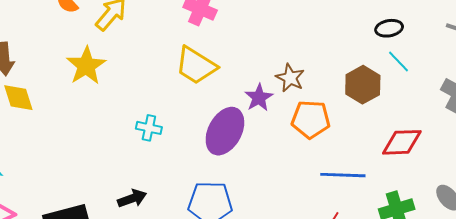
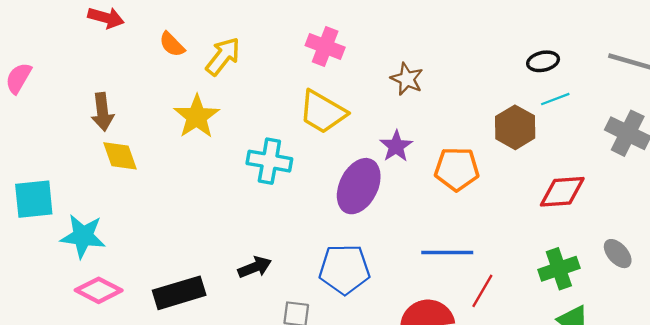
cyan line: (399, 61) -> (555, 99), turned -65
brown star: (290, 78) -> (407, 79), moved
cyan cross: (149, 128) -> (269, 161), moved, size x1.5
blue line: (343, 175) -> (447, 253), moved

